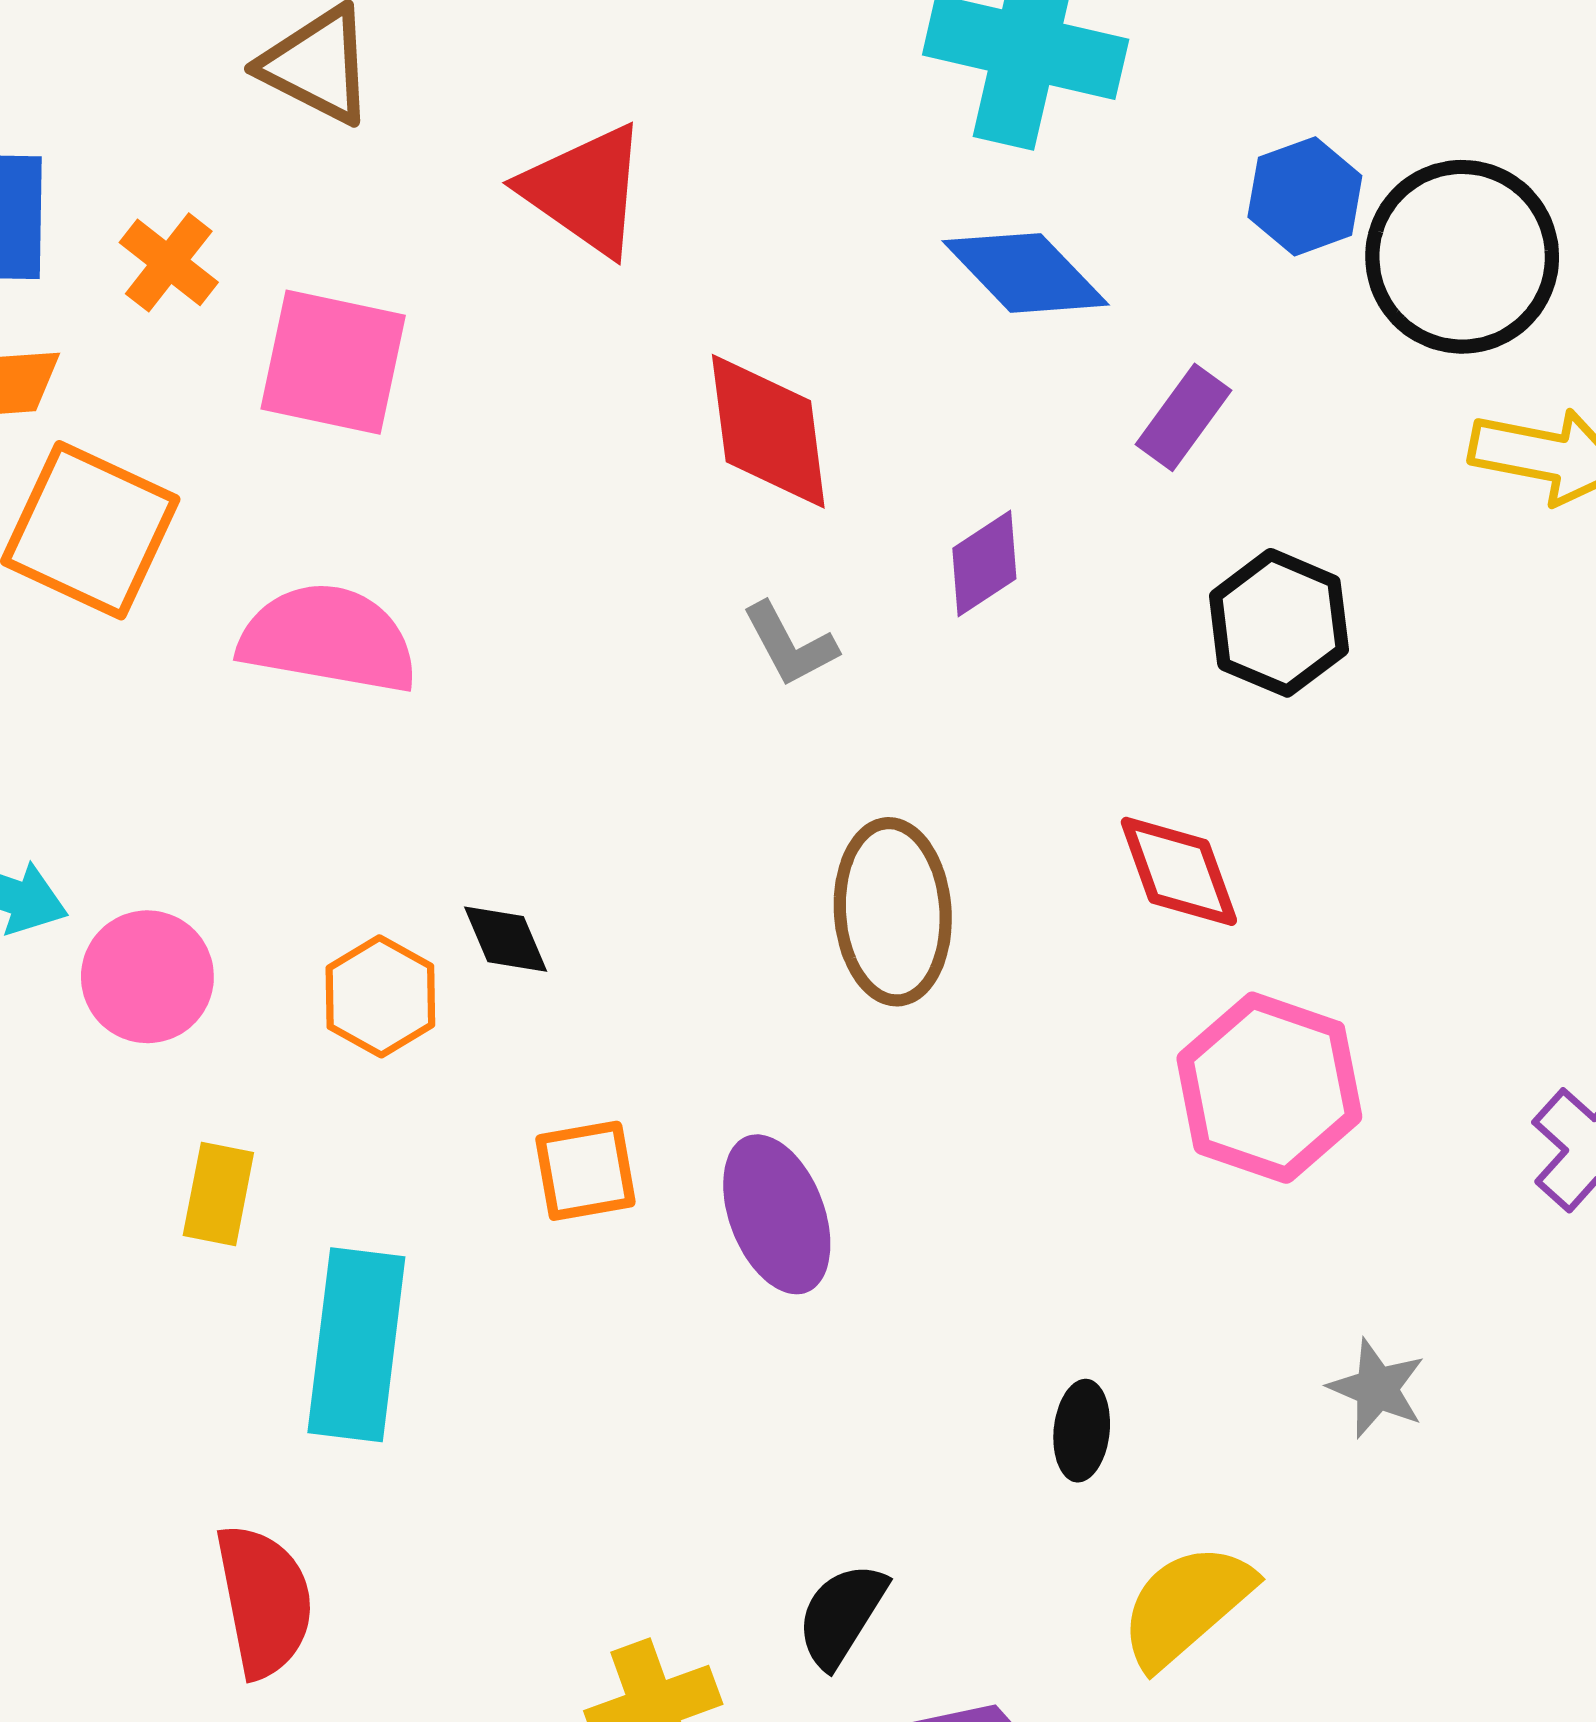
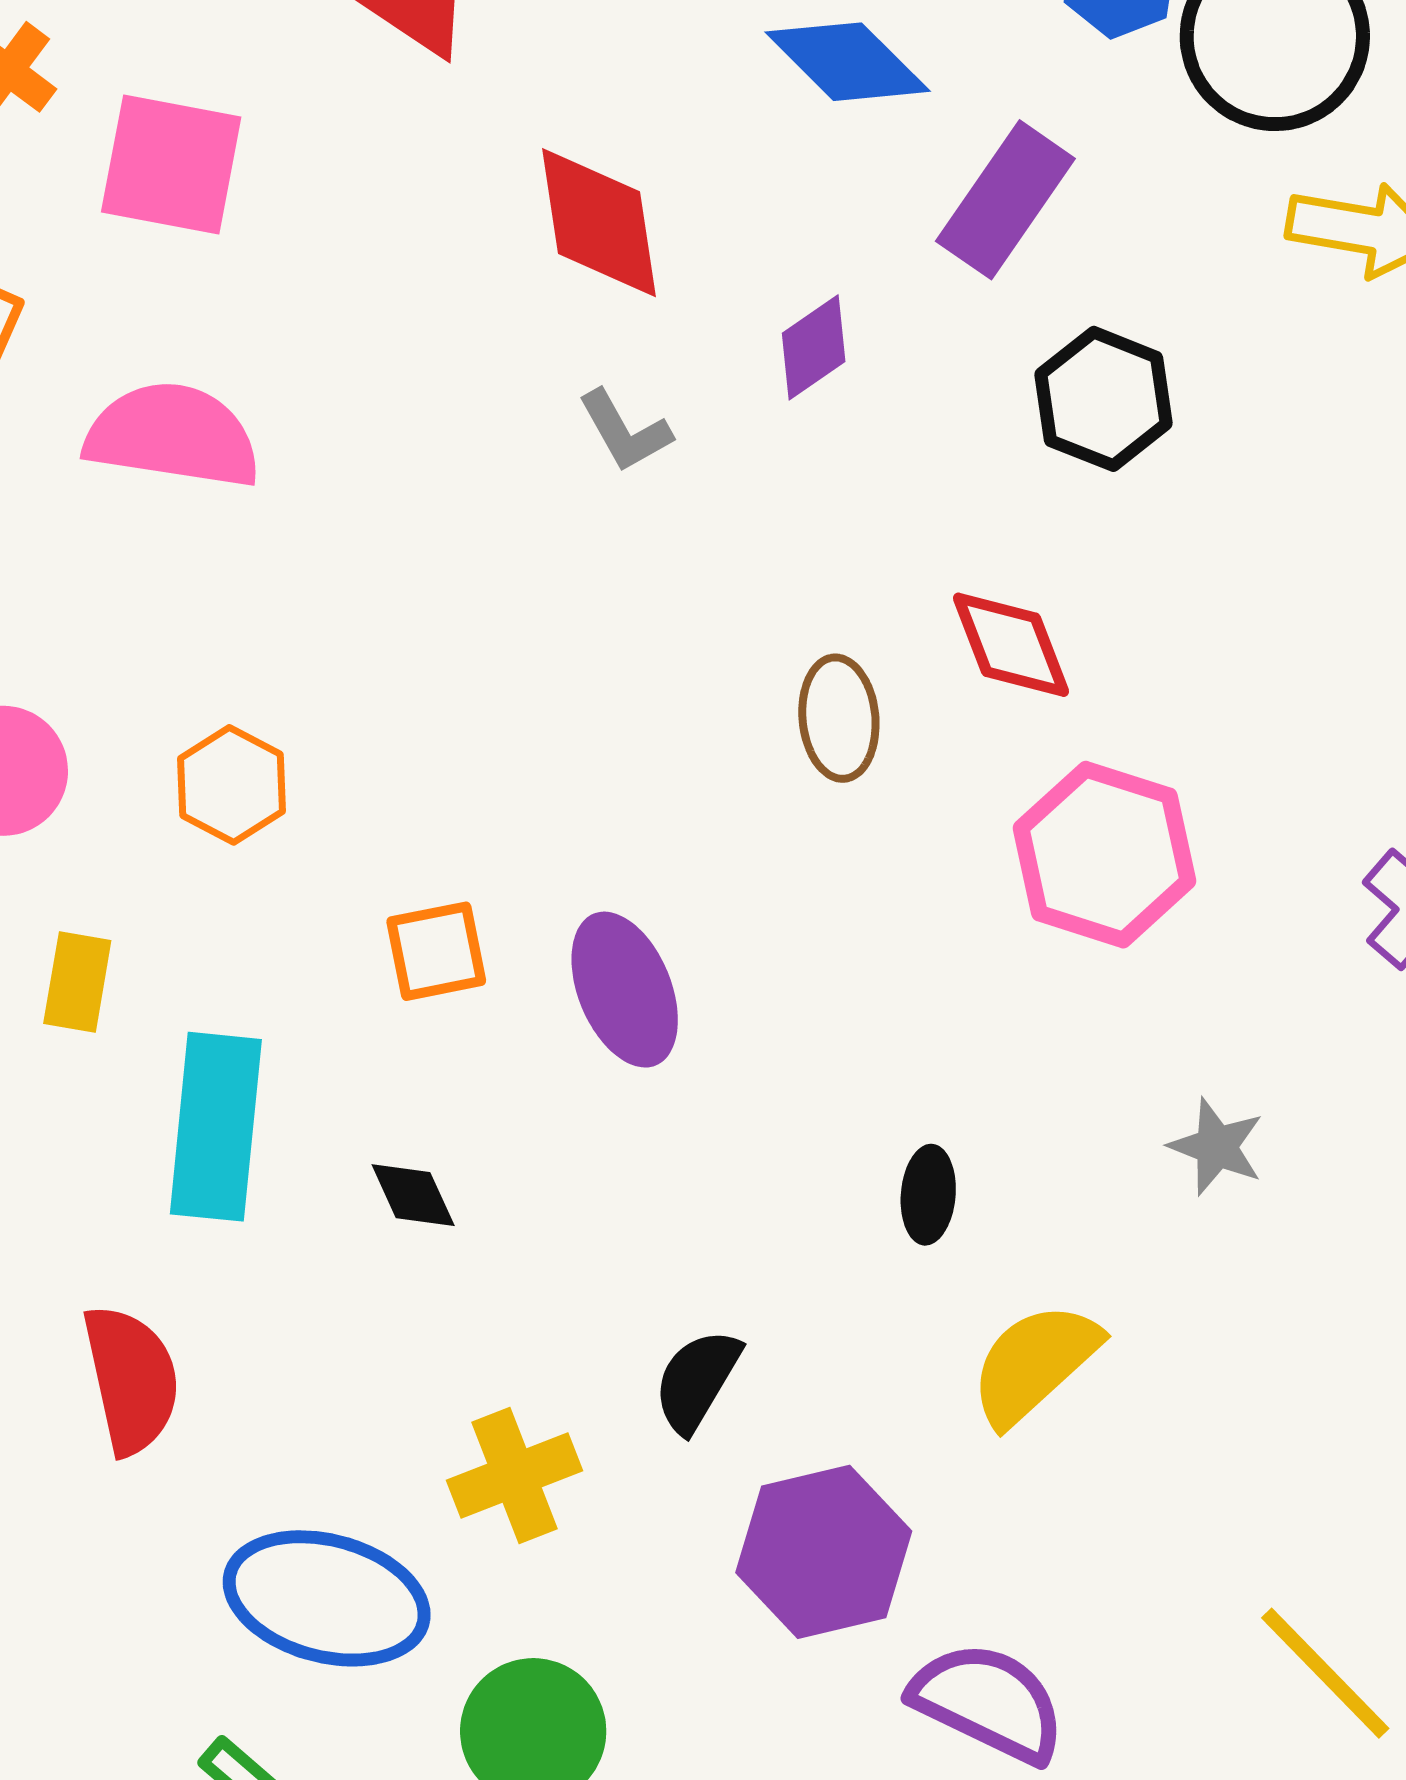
purple rectangle: (1183, 417) -> (1005, 200), size x1.5
brown ellipse: (893, 912) -> (839, 718), moved, size x0.7
black diamond: (506, 939) -> (413, 1195), moved

